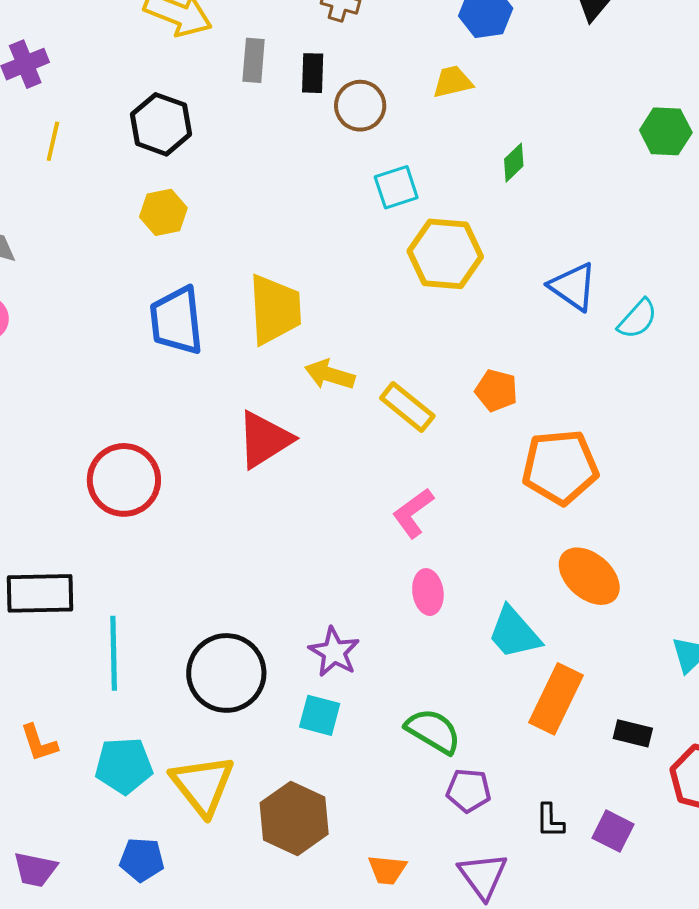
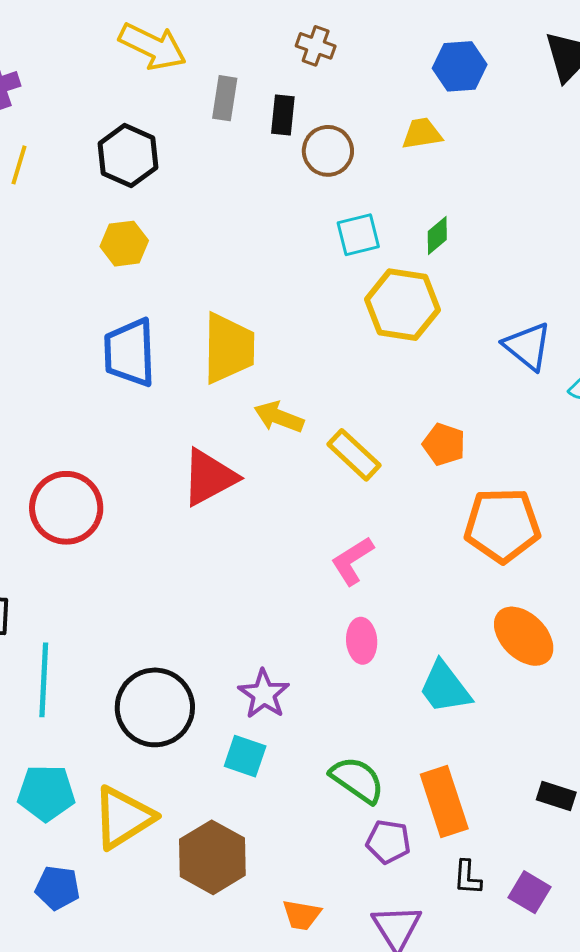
green diamond: (514, 163) -> (437, 235), moved
orange rectangle: (556, 699) -> (444, 801), moved, turned -48
yellow triangle: (202, 785) -> (123, 818), turned 32

